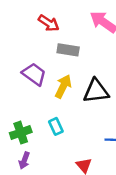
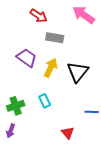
black triangle: (96, 91) -> (78, 72), turned -45
purple arrow: (24, 160) -> (11, 131), moved

